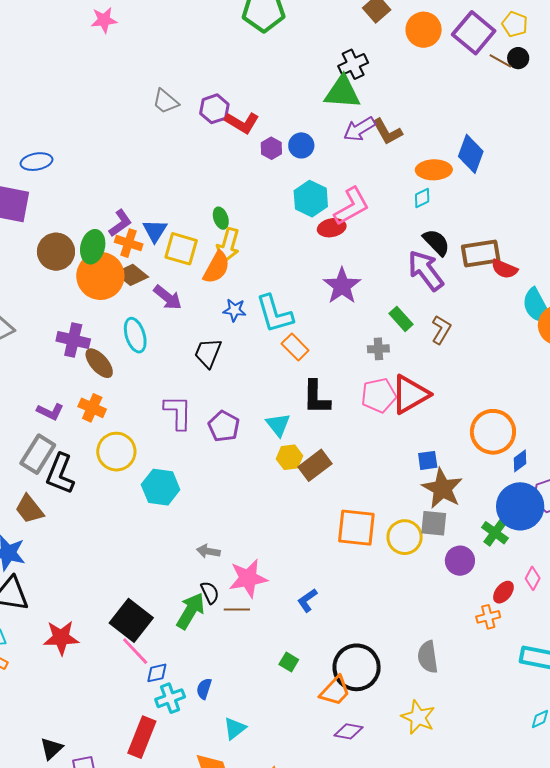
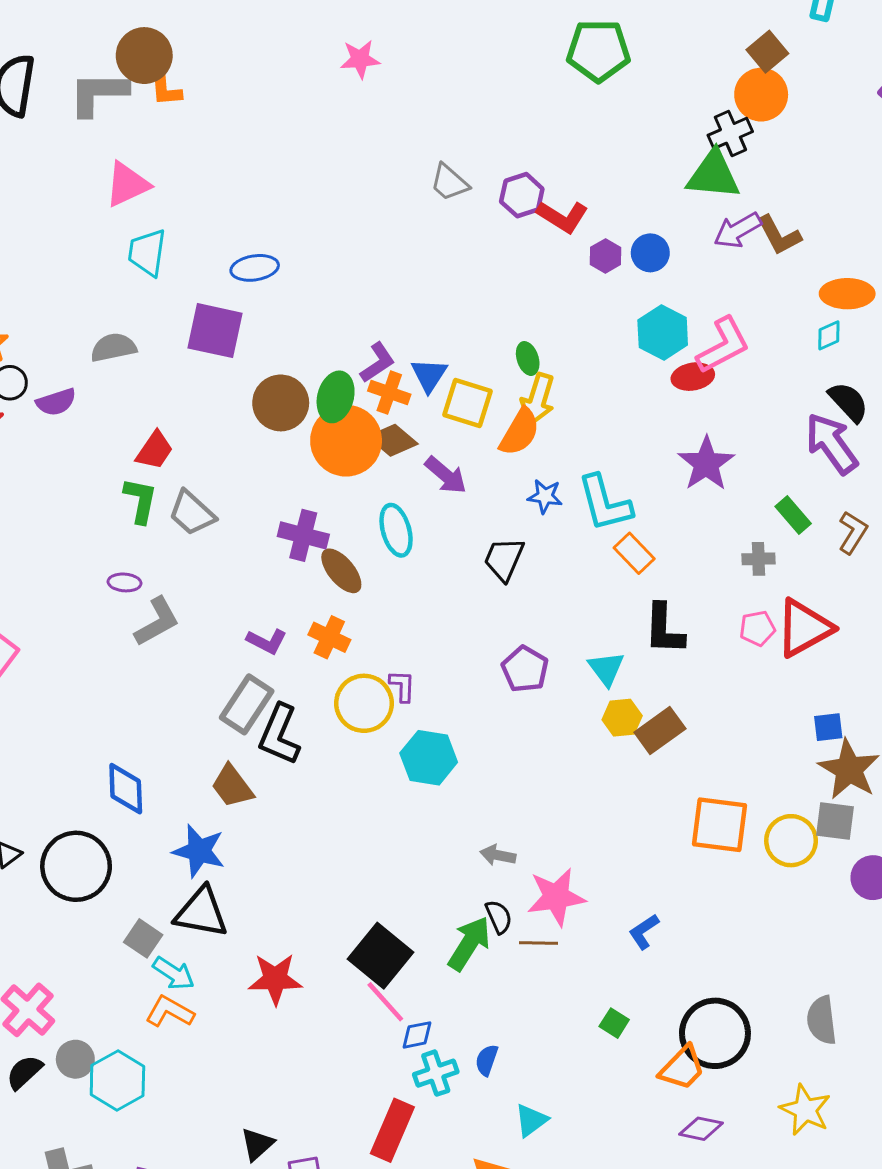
orange circle: (424, 30) -> (761, 95), moved
pink pentagon: (379, 395) -> (757, 628), size x0.7
purple L-shape: (178, 412) -> (402, 686), moved, size x0.6

